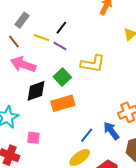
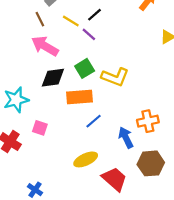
yellow L-shape: (93, 64) -> (115, 77), moved
blue line: (87, 135) -> (94, 121), moved

